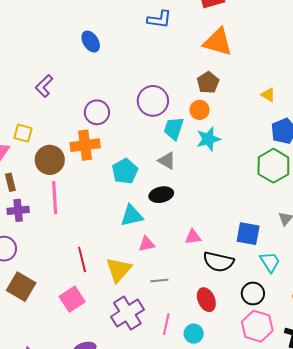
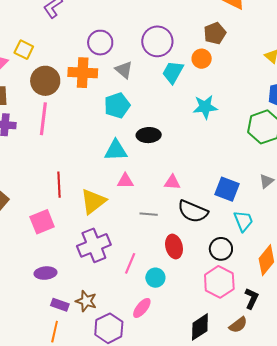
cyan star: (208, 139) -> (205, 107), moved
gray triangle: (167, 161) -> (124, 70), moved
gray line: (159, 281) -> (149, 214), moved

